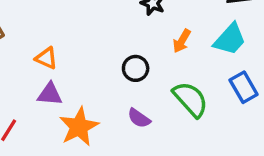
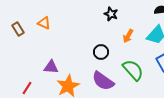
orange triangle: (46, 58) -> (44, 23), moved
purple semicircle: (139, 118) -> (103, 81), size x1.6

